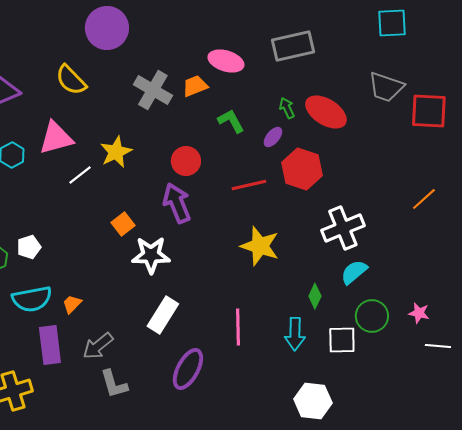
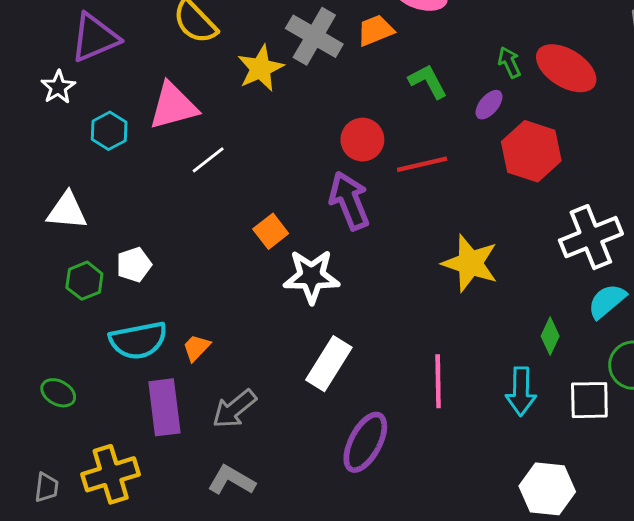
yellow star: (116, 152) -> (261, 68), moved
red line: (249, 185) -> (422, 164), moved
gray L-shape: (114, 384) -> (231, 480), moved, turned 136

